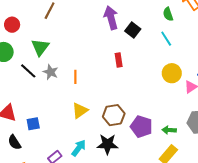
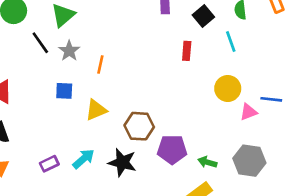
black square: (133, 30) -> (203, 16), moved
red rectangle: (119, 60) -> (187, 51), moved
blue square: (33, 124) -> (64, 91), moved
purple pentagon: (141, 127) -> (172, 149), turned -30

